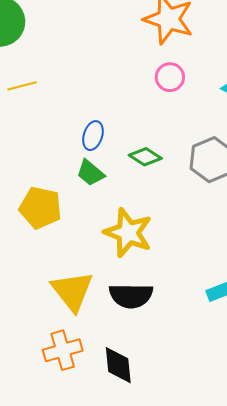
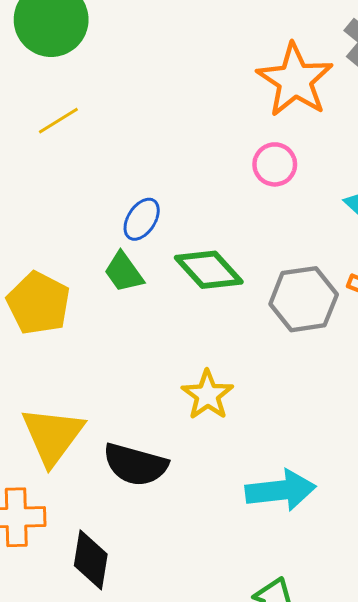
yellow line: (22, 86) -> (58, 121), turned -32
green diamond: (145, 157) -> (209, 270), size x1.4
yellow star: (128, 233) -> (207, 395), moved, size x0.7

